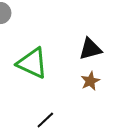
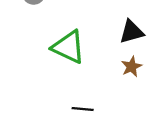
black line: (45, 120) -> (83, 109), turned 48

